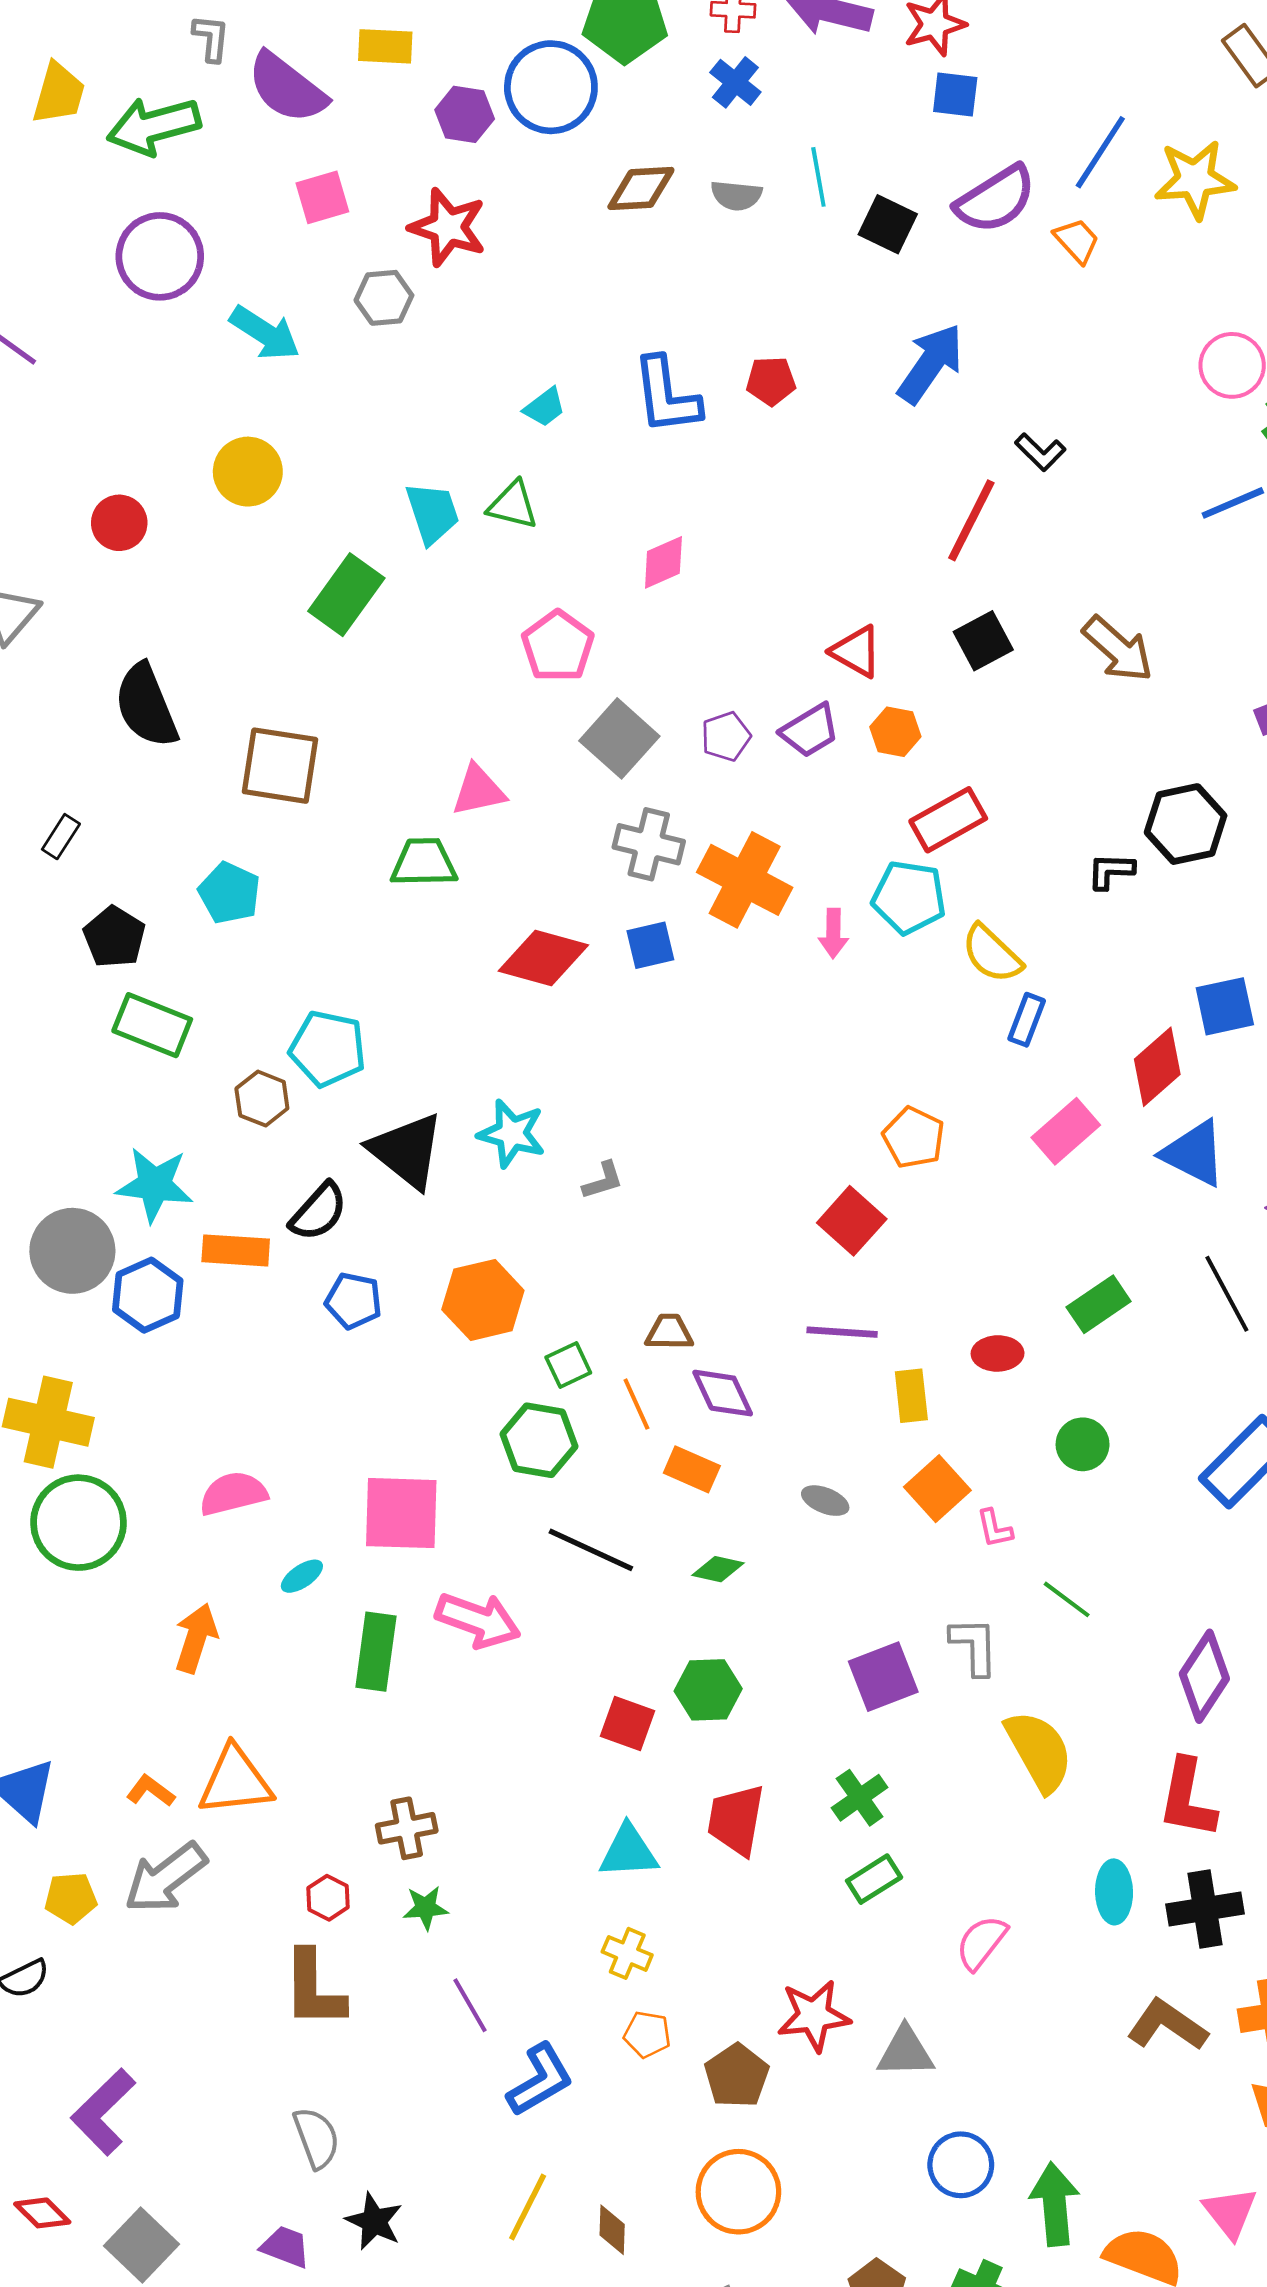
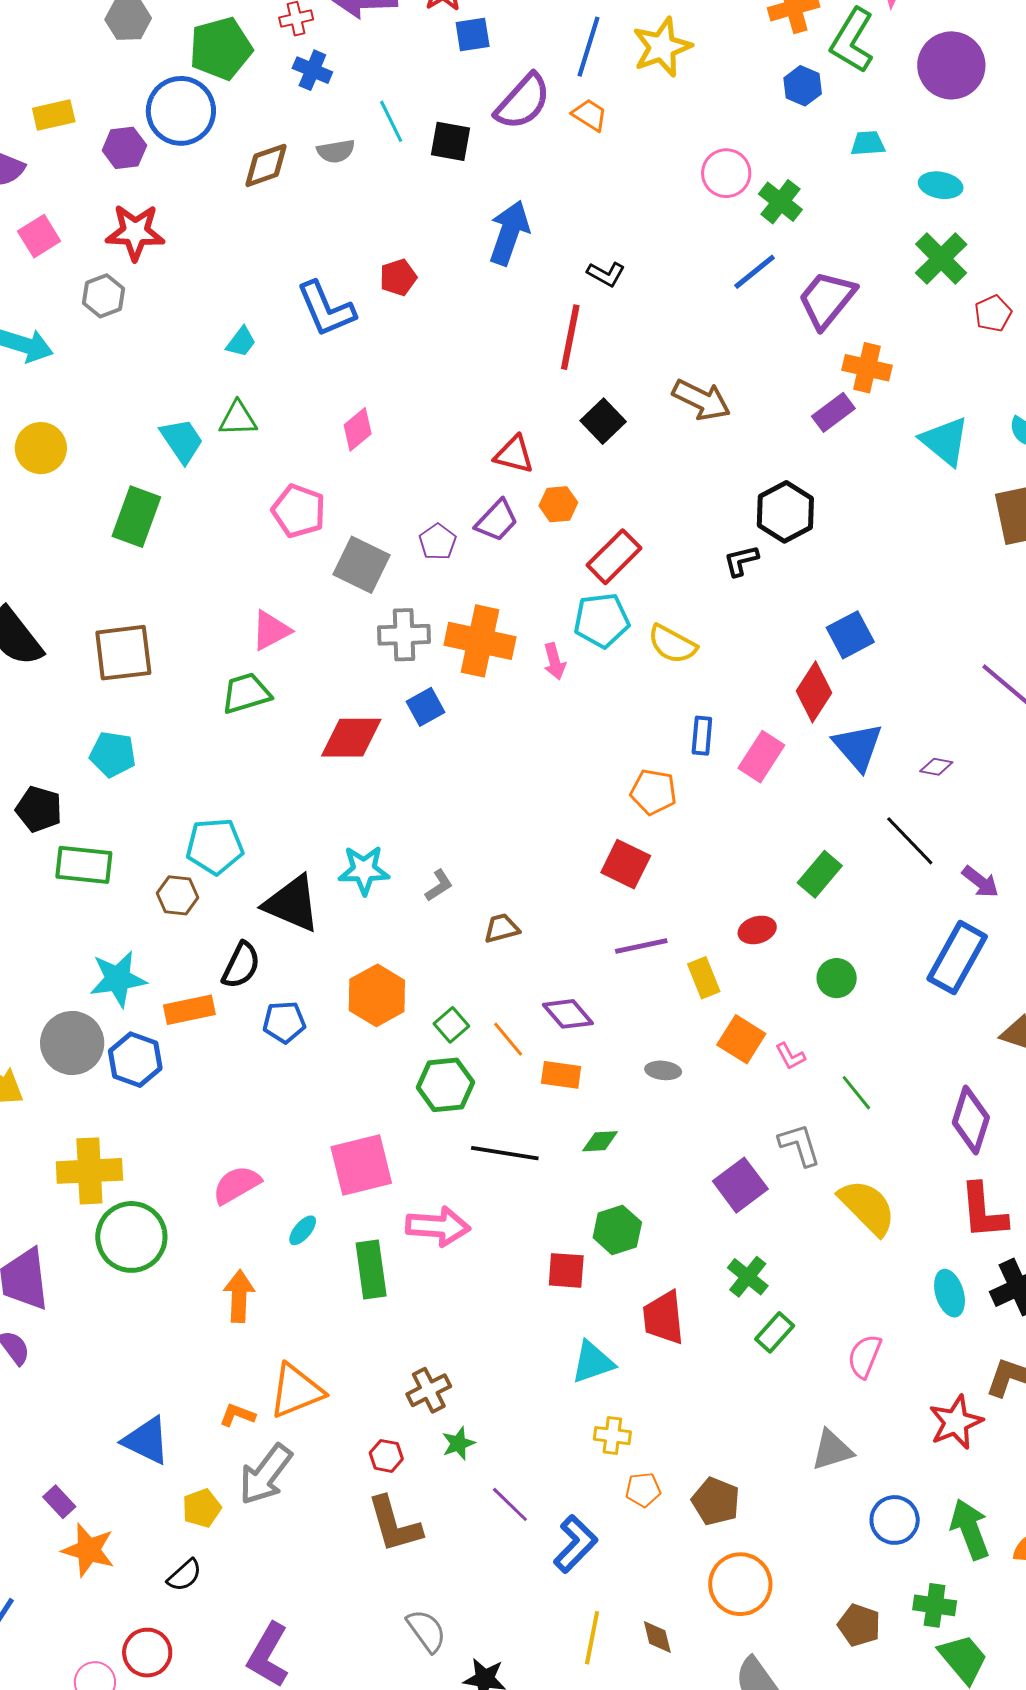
blue rectangle: (1027, 1020) -> (702, 736), moved
blue triangle: (1194, 1153) -> (858, 747), turned 38
brown trapezoid: (669, 1332) -> (502, 928), moved
green line: (1067, 1599) -> (856, 1093), turned 30
red star: (814, 2016) -> (956, 1422), moved

